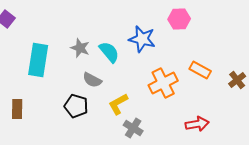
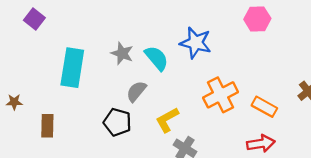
pink hexagon: (179, 19) -> (257, 19), moved
orange rectangle: (200, 70) -> (264, 107), moved
gray semicircle: (92, 80) -> (136, 91), turned 102

